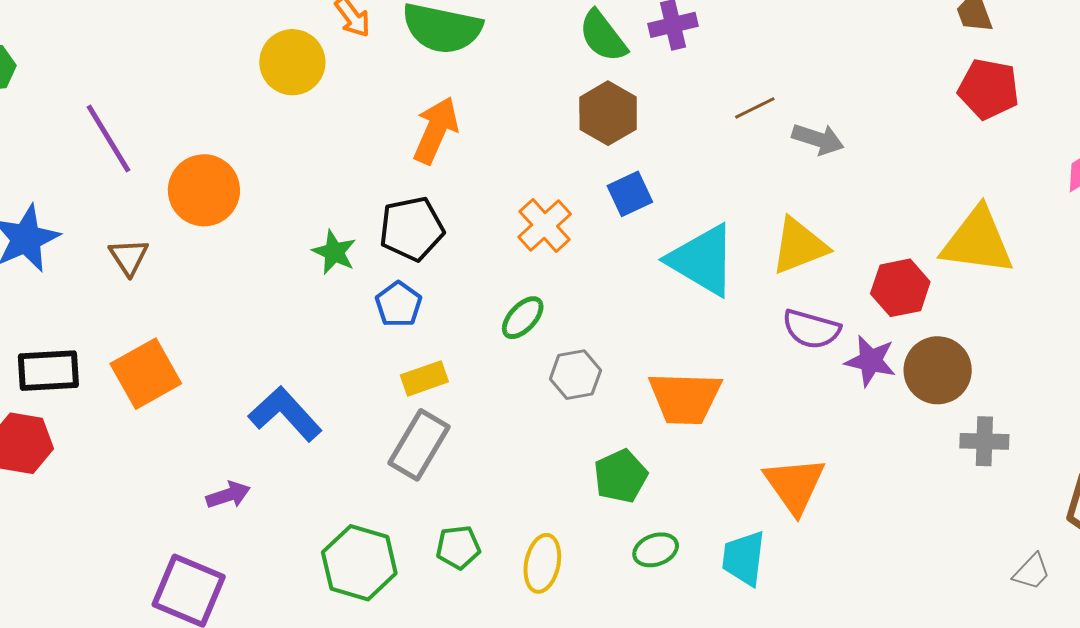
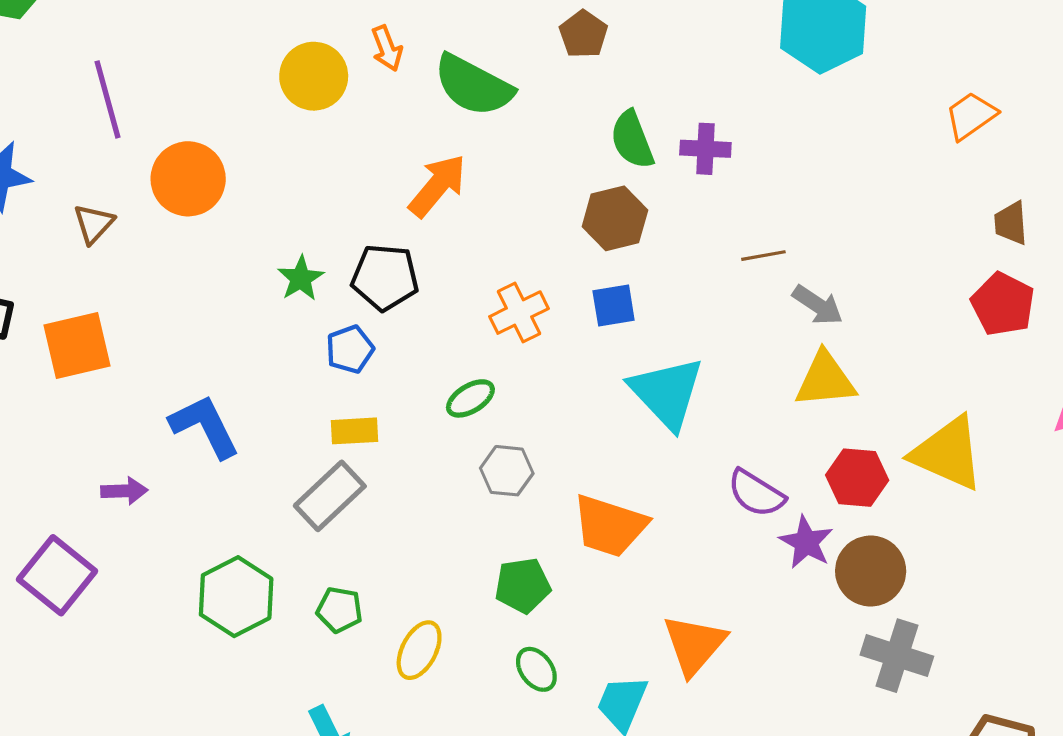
yellow triangle: (799, 246) -> (825, 380), moved
gray cross: (984, 441) -> (897, 656), size x1.4
green ellipse: (656, 550) -> (536, 669), turned 57

